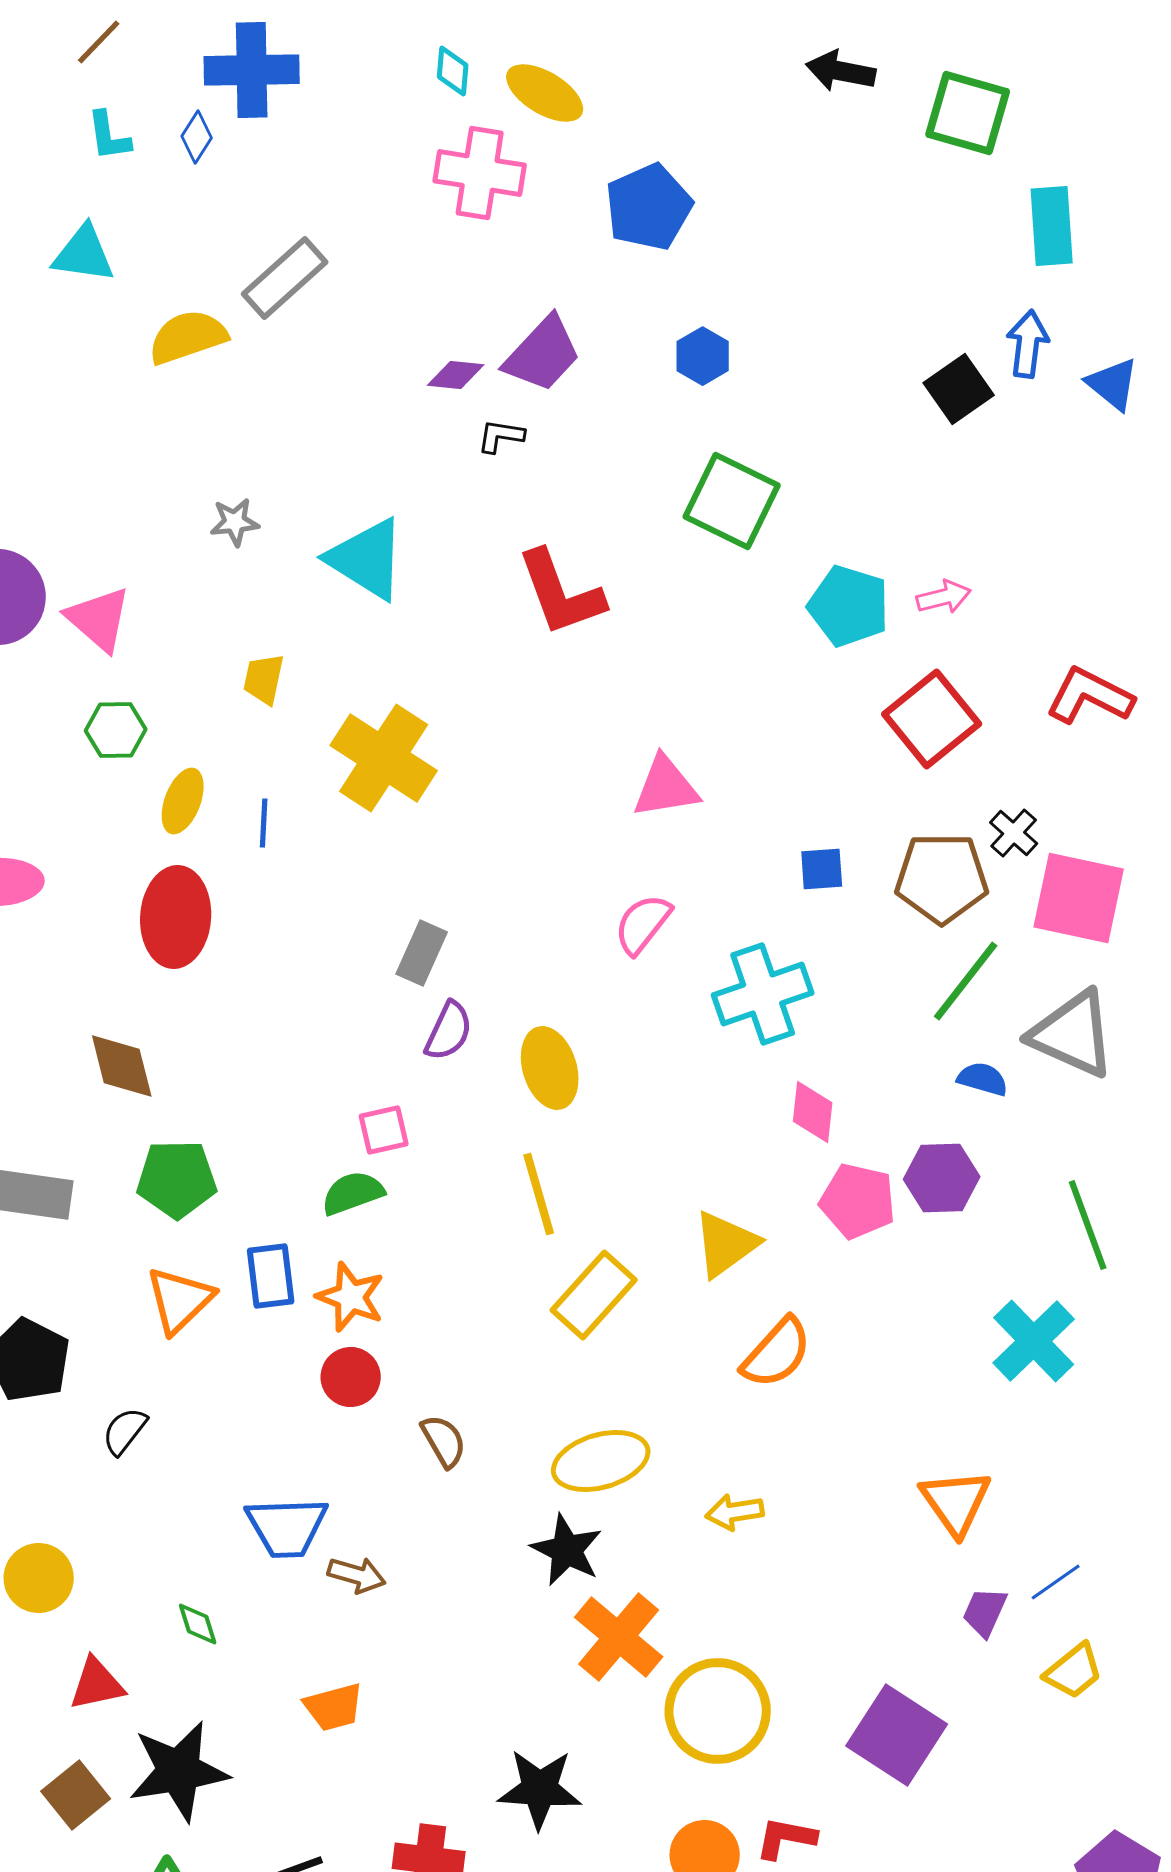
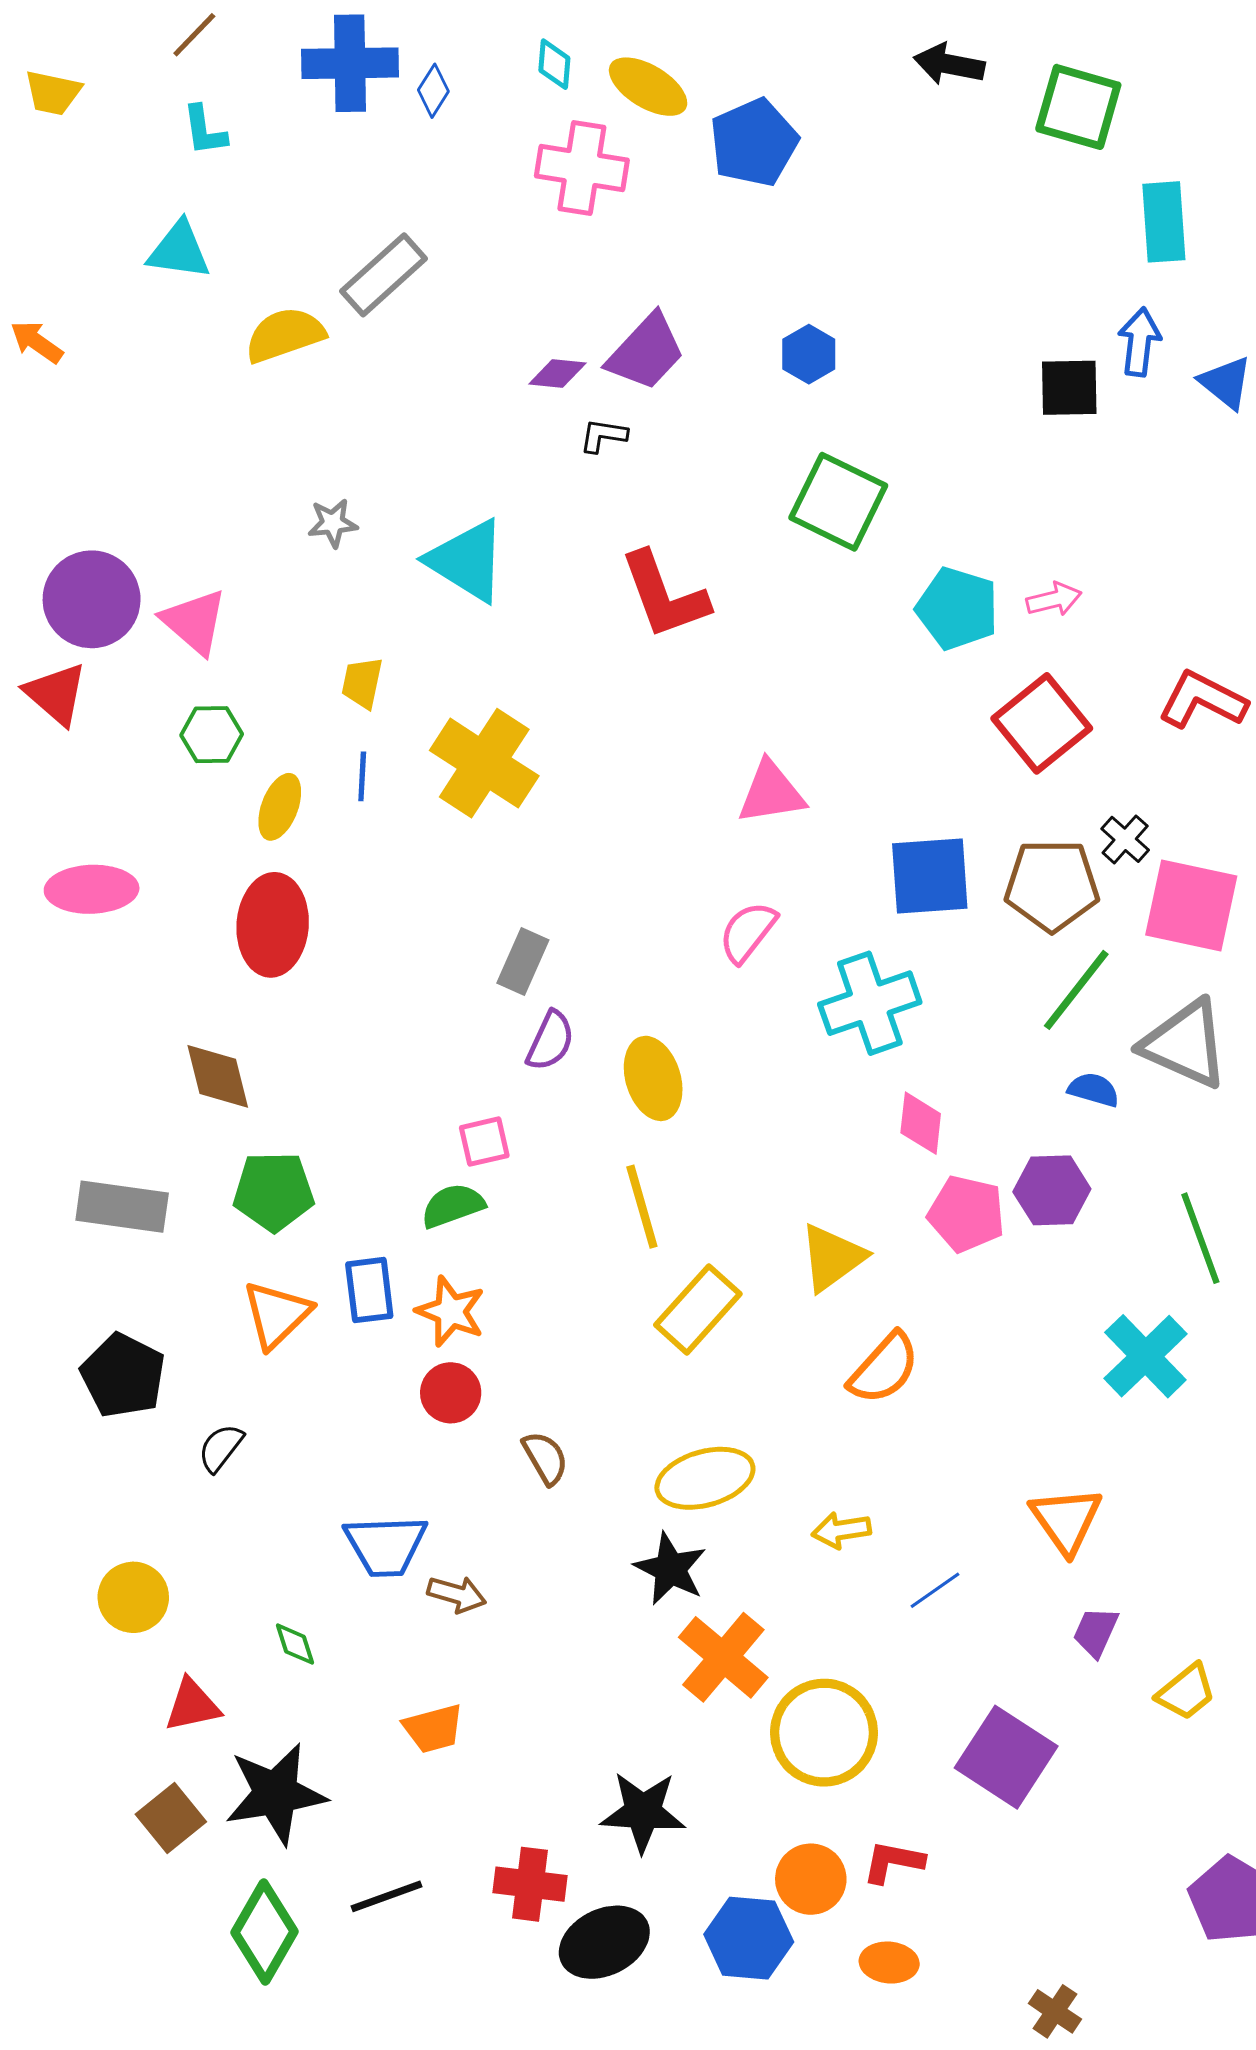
blue diamond: (197, 137) -> (433, 91), moved
blue pentagon: (649, 207) -> (754, 143), moved
black square: (959, 389) -> (1069, 388), turned 34
blue line: (264, 823) -> (362, 776), moved
blue square: (822, 869) -> (930, 876), size x1.8
blue line: (1056, 1582) -> (935, 1590), moved

